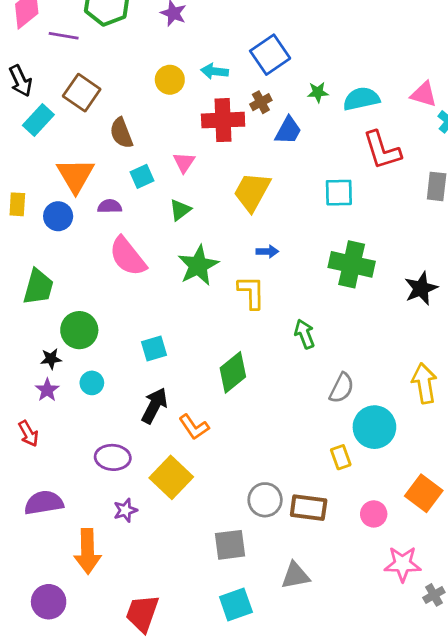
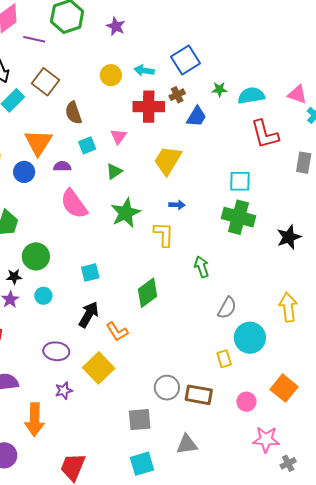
cyan square: (339, 193) -> (240, 181), moved

